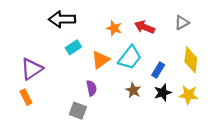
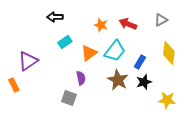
black arrow: (62, 19) -> (55, 17), size x0.7
brown star: (133, 90) -> (118, 80), size x1.5
yellow star: (189, 95) -> (167, 100), moved
orange rectangle: (26, 97) -> (14, 85), moved

